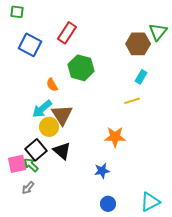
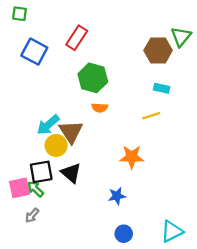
cyan rectangle: (141, 77) -> (162, 88), turned 72
orange semicircle: (52, 85) -> (100, 108), moved, turned -56
black square: (36, 150) -> (41, 172), turned 30

